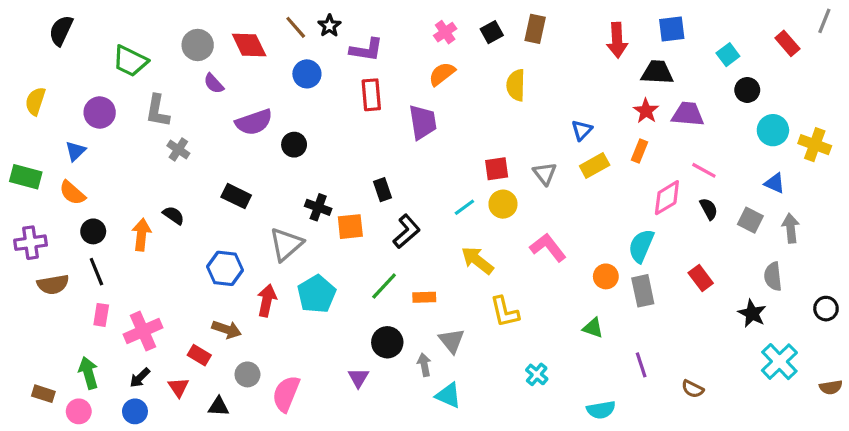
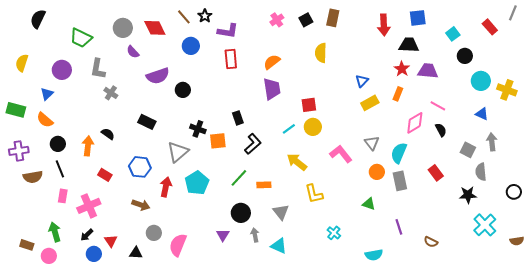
orange semicircle: (442, 74) -> (272, 62), moved
purple trapezoid: (423, 122) -> (272, 89), moved
gray triangle: (545, 174) -> (372, 143), moved
gray square: (750, 220) -> (468, 150), moved
black star: (752, 313) -> (468, 195), turned -30
red rectangle: (199, 355) -> (105, 175), moved
gray arrow: (424, 365) -> (255, 235), moved
blue circle: (135, 411) -> (94, 254), moved

